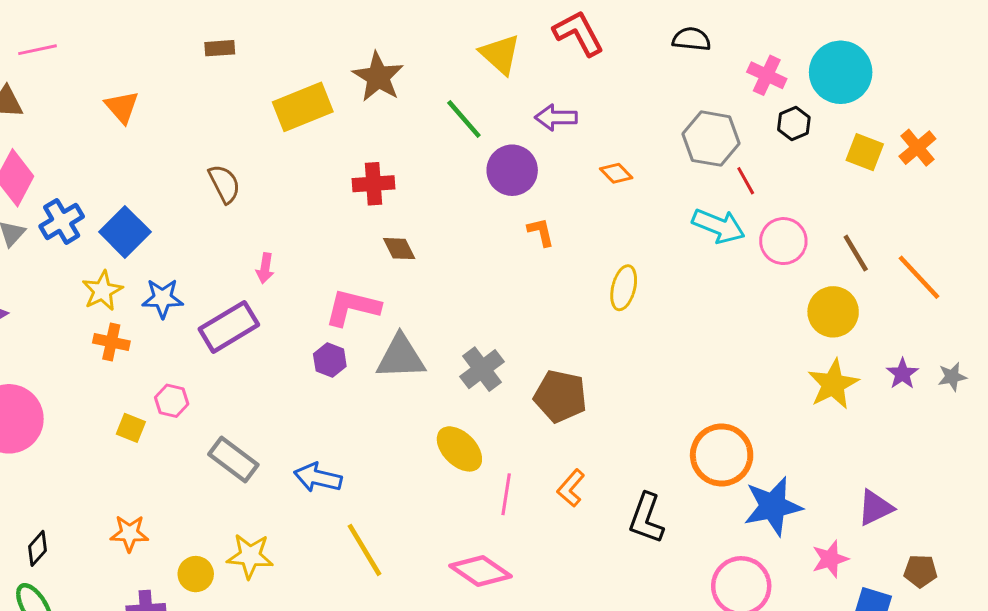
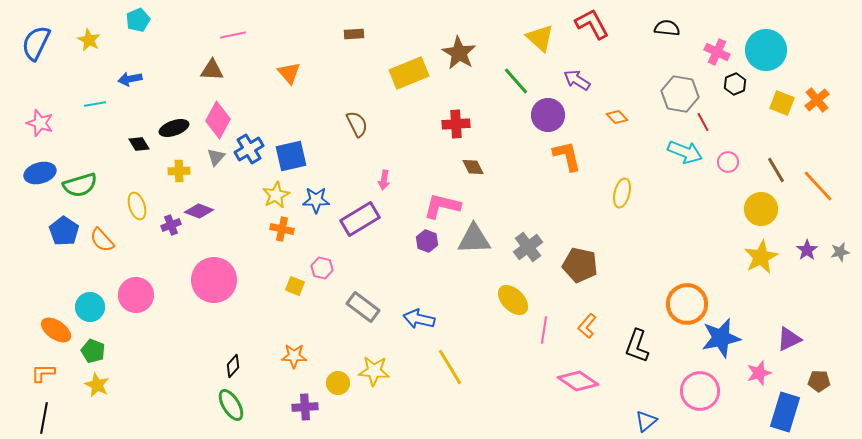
purple arrow: (556, 117) -> (577, 80), turned 32
blue square: (125, 232) -> (291, 156), turned 32
orange L-shape: (541, 232) -> (567, 156), size x1.6
pink circle: (783, 241) -> (728, 162), size x0.7
pink diamond: (481, 571) -> (578, 381), moved

